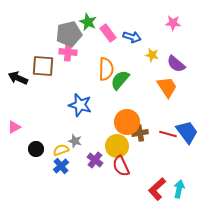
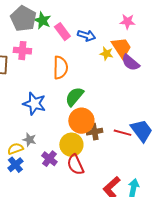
gray pentagon: (69, 34) -> (23, 19), moved, turned -30
green semicircle: (120, 80) -> (74, 97), moved
orange trapezoid: (167, 87) -> (122, 48), moved

